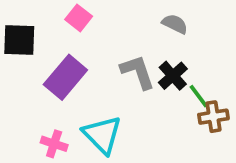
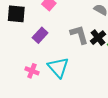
purple rectangle: (65, 77) -> (40, 35), size x0.7

